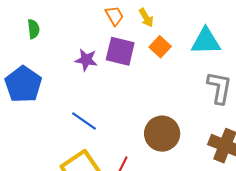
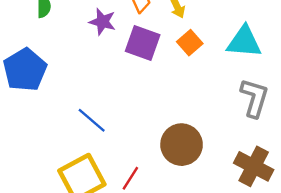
purple star: (86, 60) -> (102, 22), moved

